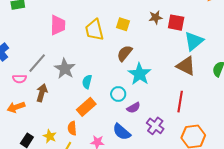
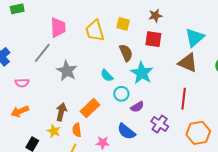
red square: (176, 23) -> (153, 39), moved
brown semicircle: (125, 53) -> (126, 53), turned 120
gray line: (37, 63) -> (42, 53), moved
cyan semicircle: (87, 82) -> (107, 76), moved, turned -56
brown arrow: (42, 93) -> (61, 112), moved
yellow star: (50, 136) -> (54, 131), moved

